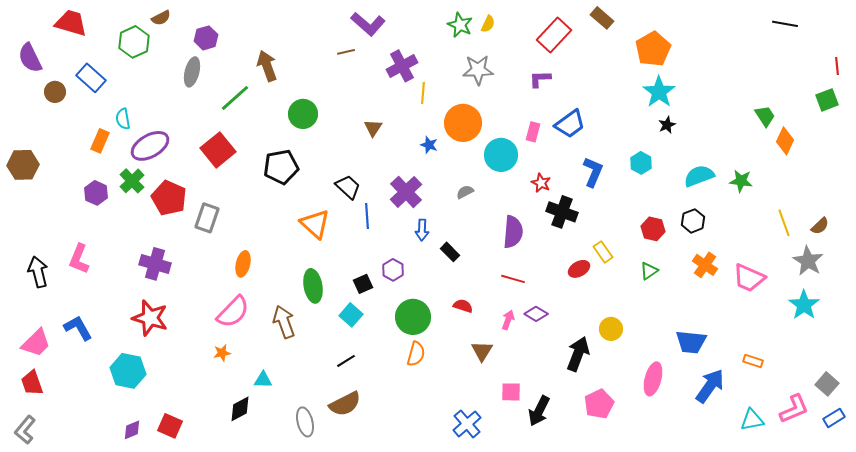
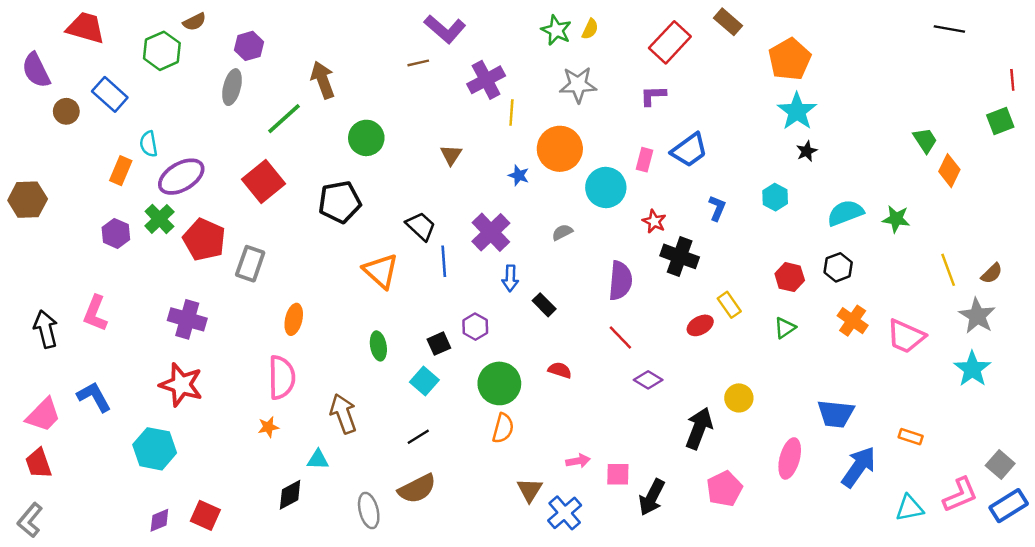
blue L-shape: (593, 172) -> (717, 208), size x0.7
red line: (513, 279) -> (620, 338), turned 30
green ellipse: (313, 286) -> (378, 346), size x0.7
pink semicircle: (233, 312) -> (282, 377), turned -45
pink arrow: (508, 320) -> (578, 461), moved, turned 60
brown arrow: (284, 322) -> (343, 414), moved
brown triangle: (482, 351) -> (530, 490), moved
blue rectangle: (834, 418) -> (1009, 506), size x1.4

